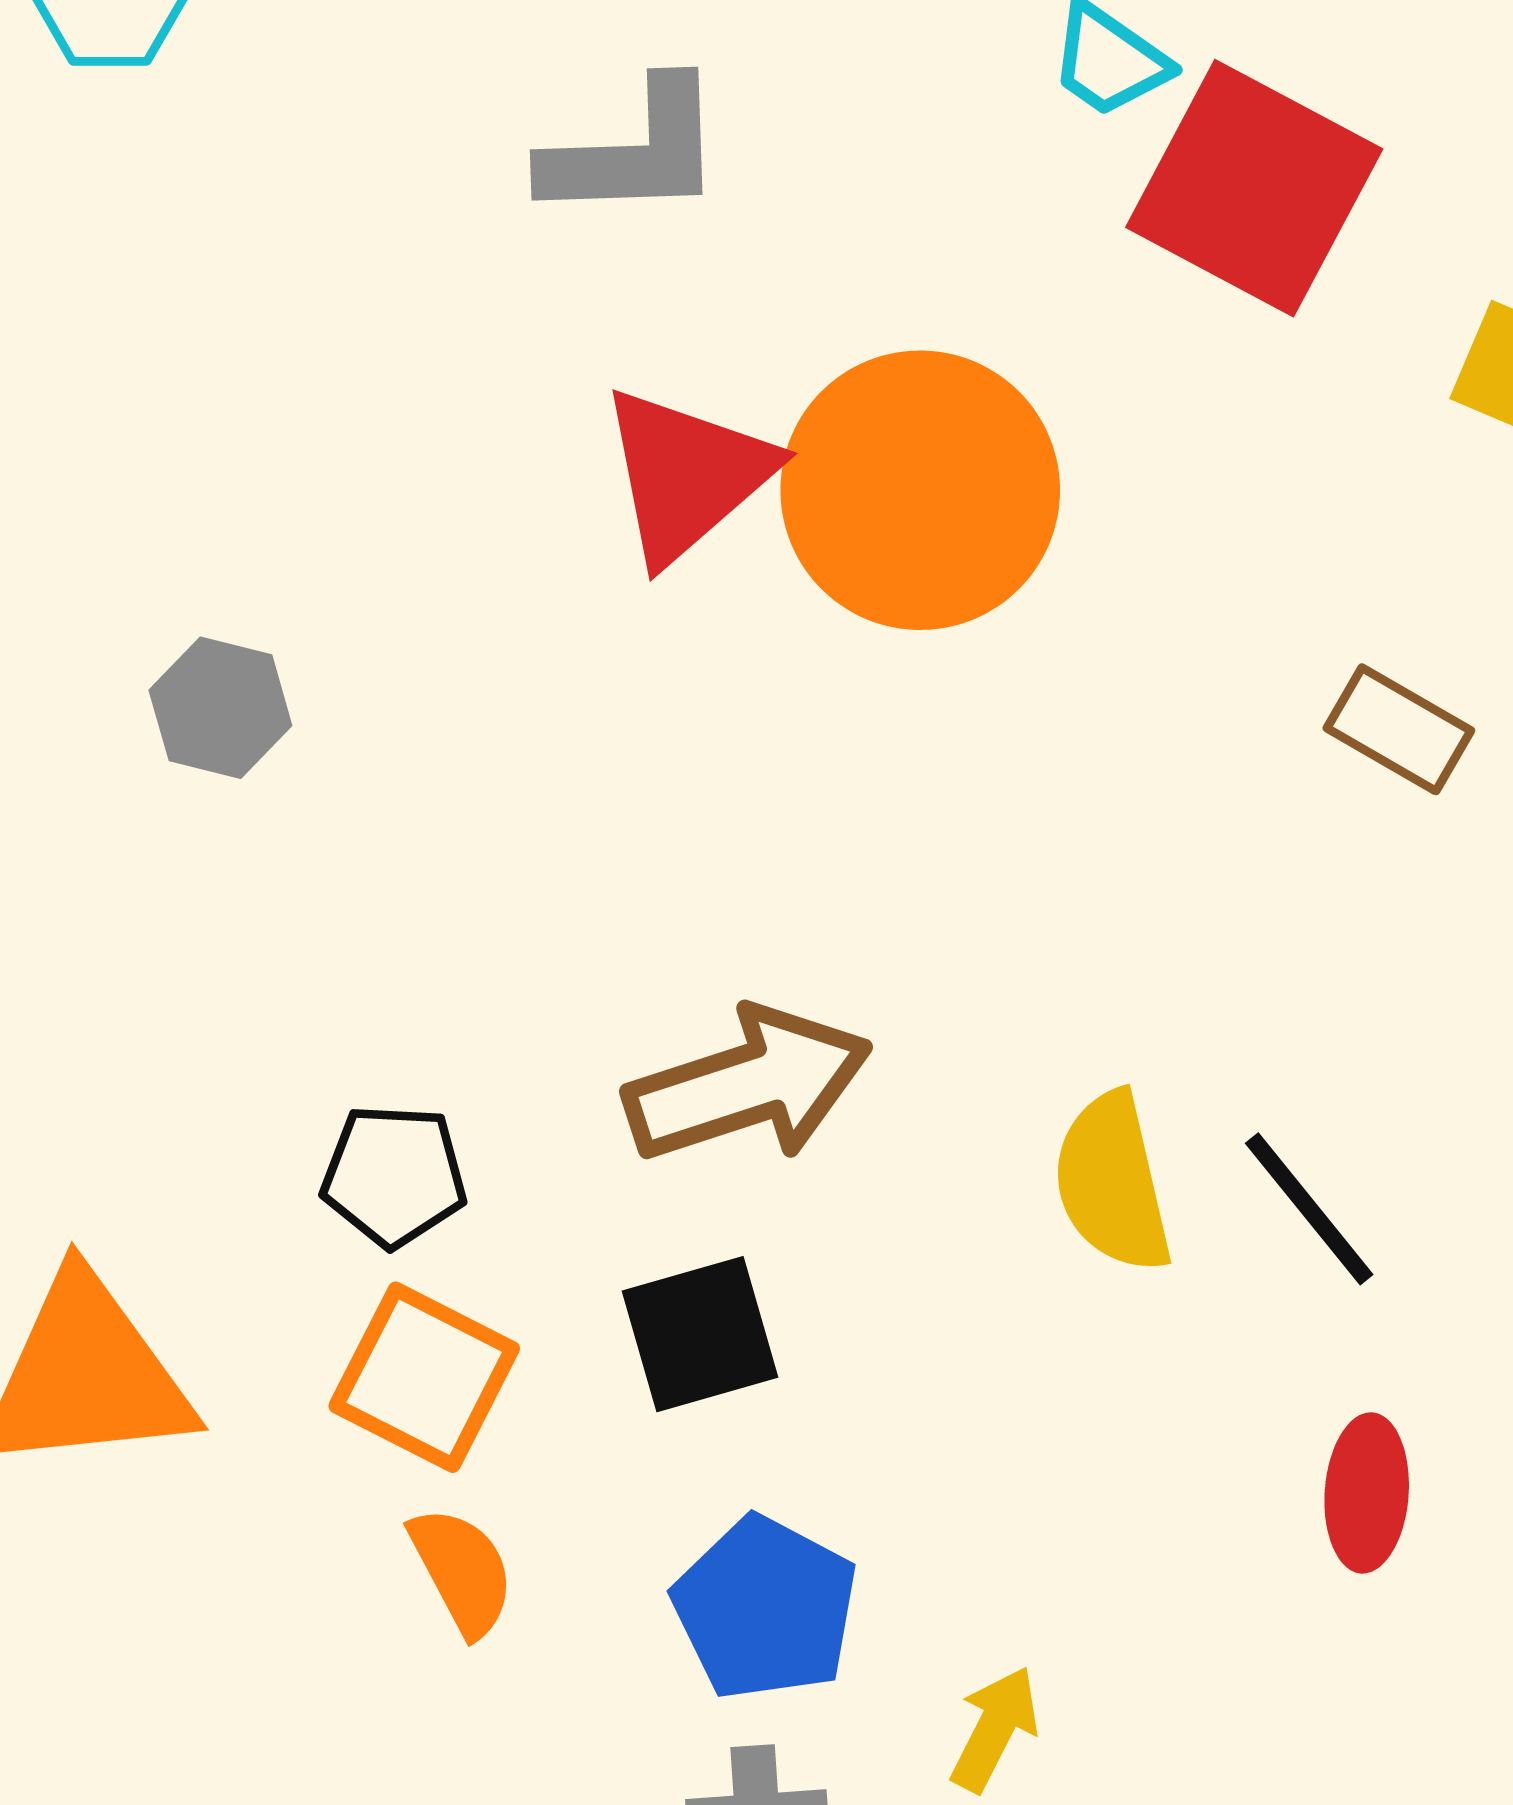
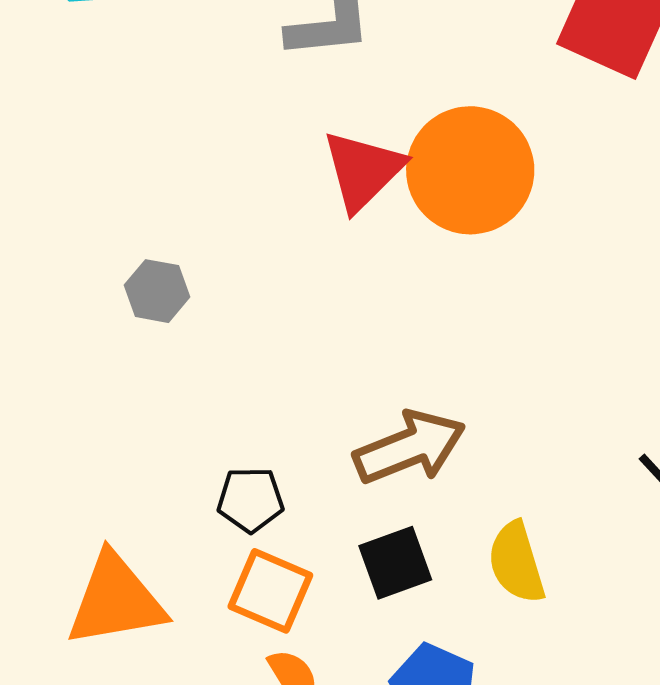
yellow semicircle: (1112, 1182) -> (516, 562), moved

